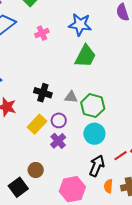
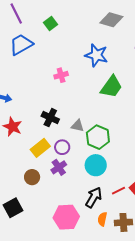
pink cross: (42, 33) -> (61, 75), moved
green trapezoid: (85, 56) -> (111, 87), moved
brown circle: (36, 170) -> (32, 177), moved

